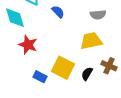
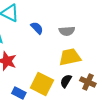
gray semicircle: (98, 15) -> (67, 31), moved
black semicircle: (87, 74) -> (66, 81), moved

